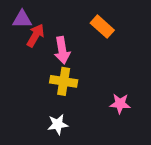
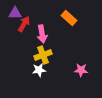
yellow cross: (64, 81) -> (43, 55), turned -30
white star: (58, 124) -> (39, 70), moved

